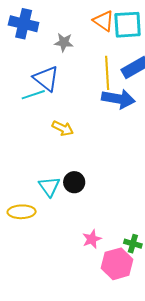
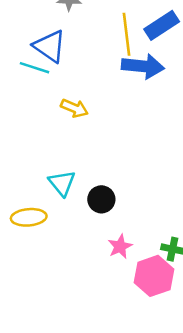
cyan line: (33, 95) -> (35, 68), turned 40
black circle: (74, 182) -> (101, 199), moved

